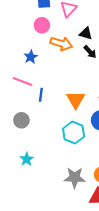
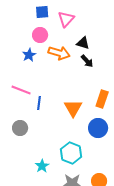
blue star: (31, 57) -> (29, 55), moved
cyan hexagon: (74, 133) -> (71, 153), moved
cyan star: (27, 159) -> (42, 166), moved

